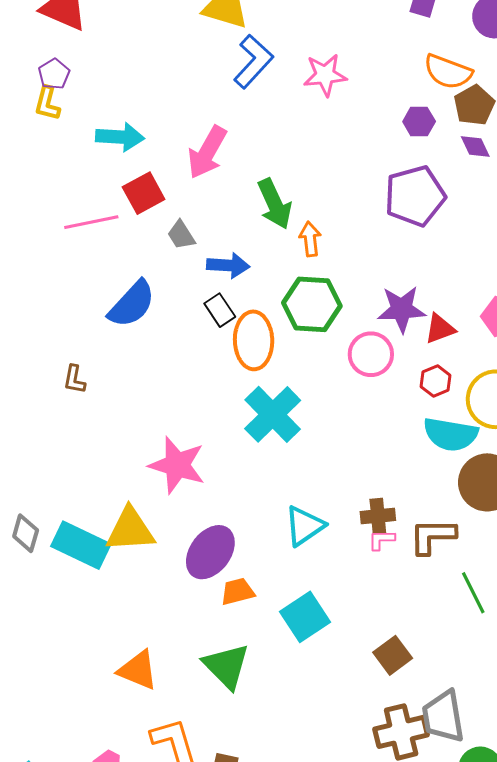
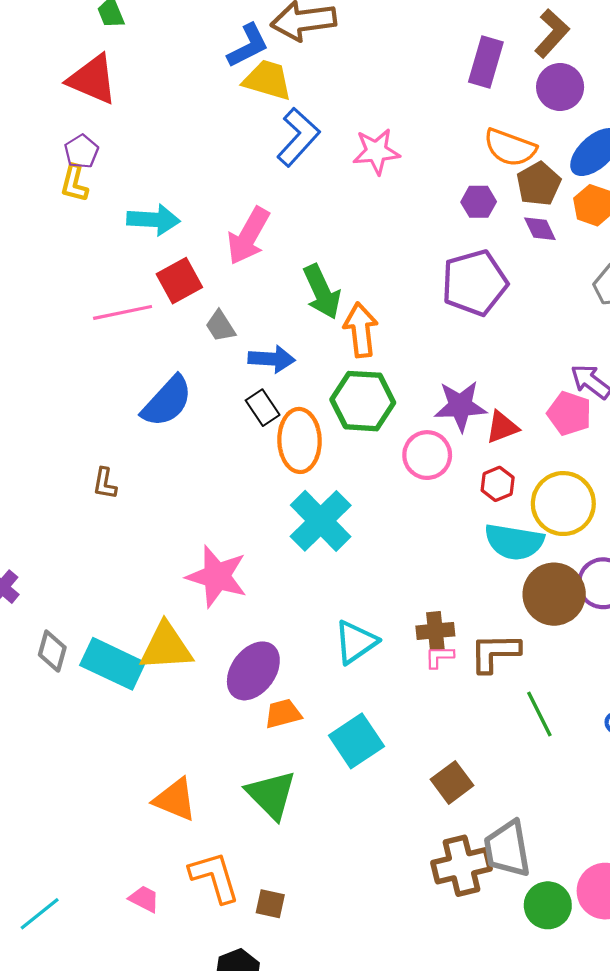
orange arrow: (310, 239) -> (361, 330), size x1.4

